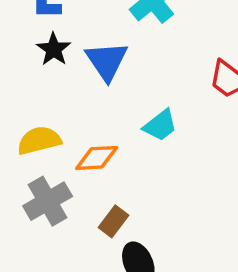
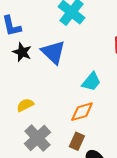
yellow semicircle: (39, 140) -> (25, 105), size x0.7
orange diamond: (97, 158) -> (82, 112), moved

